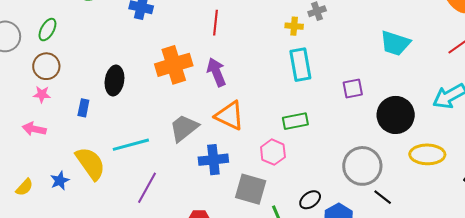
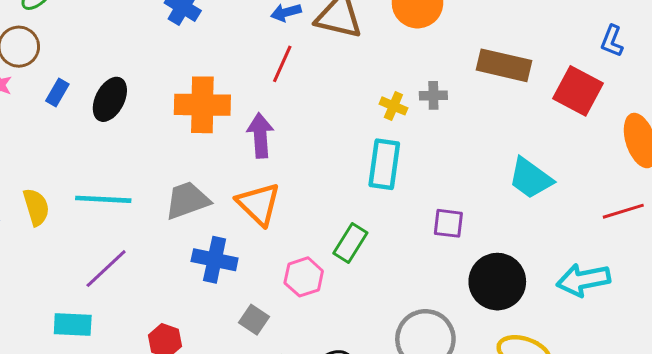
blue rectangle: (83, 108) -> (57, 93), moved
green rectangle: (295, 121) -> (350, 243), turned -65
yellow semicircle: (90, 163) -> (36, 207), size x0.7
gray square: (251, 189) -> (254, 320), size x0.6

